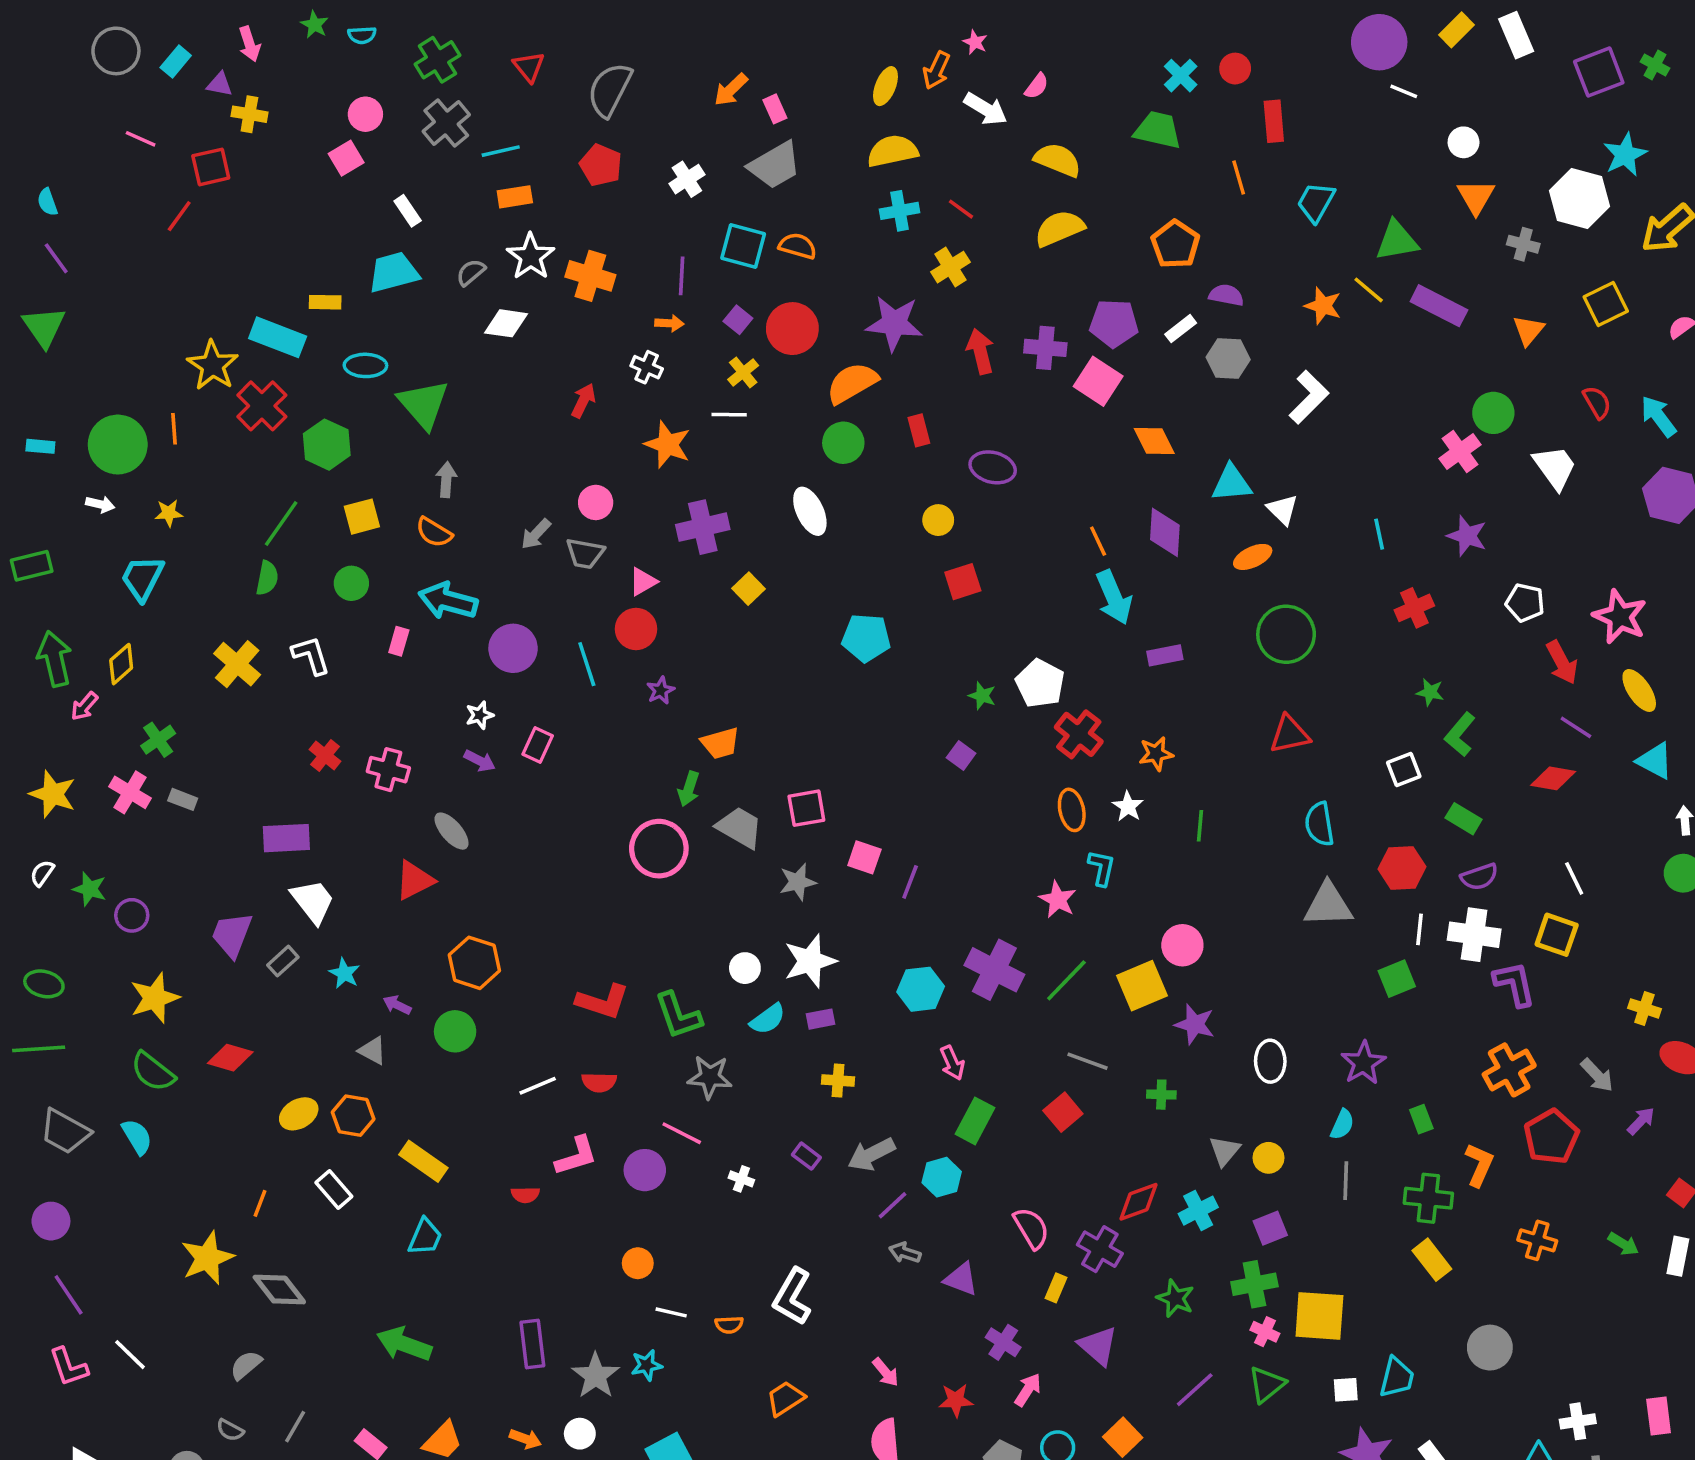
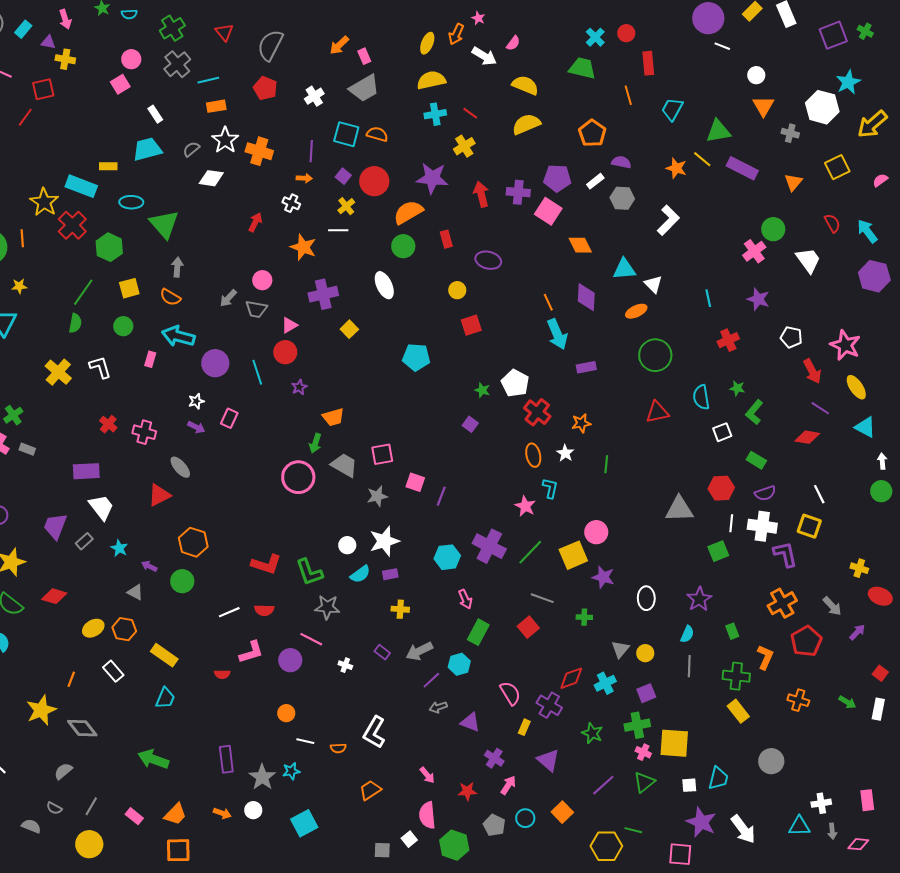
cyan semicircle: (1319, 824) -> (701, 397), moved
gray arrow: (905, 1253) -> (438, 707), turned -36

